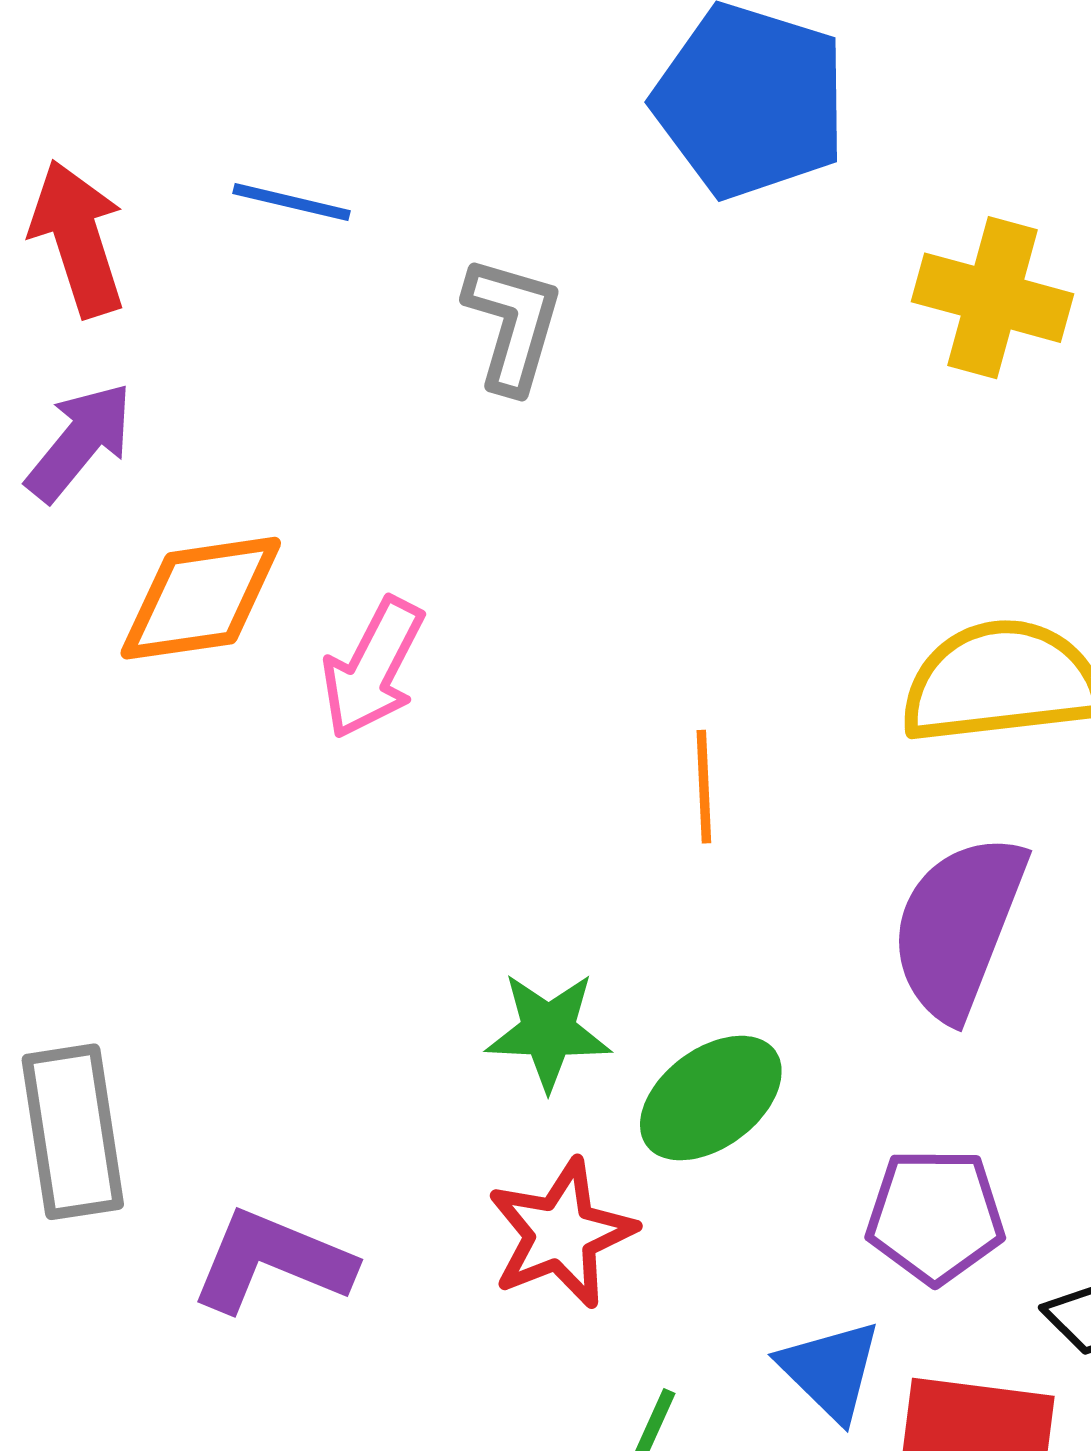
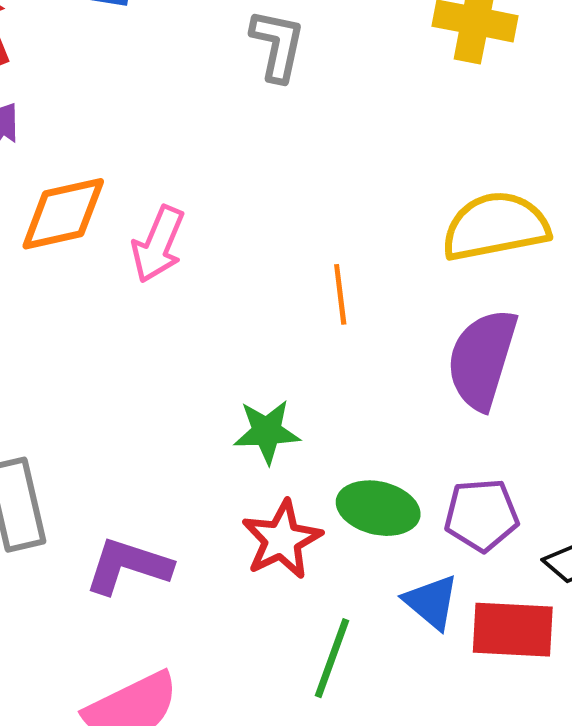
gray L-shape: (513, 324) -> (277, 45), moved
green ellipse: (711, 1098) -> (378, 508), moved, turned 54

